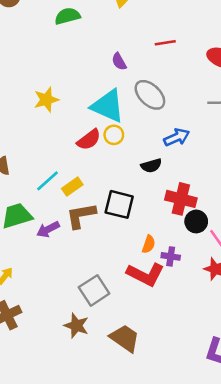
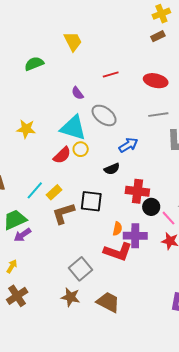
yellow star: (46, 100) -> (26, 129), turned 30
purple arrow: (48, 229) -> (22, 235), moved
purple cross: (171, 256) -> (135, 236), size x1.6

